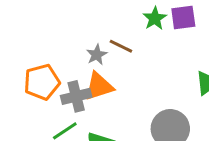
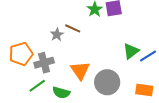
orange triangle: (99, 86) -> (80, 70), moved, turned -45

